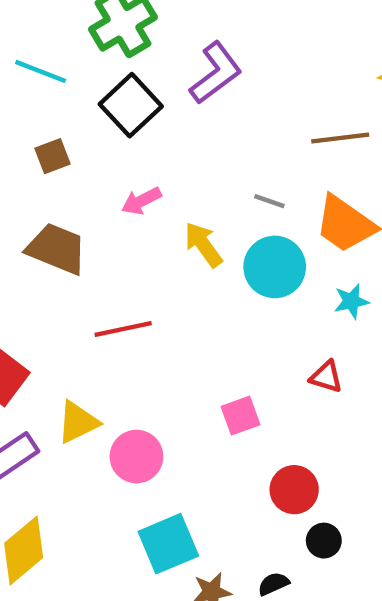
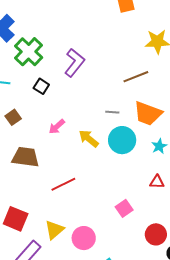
black square: (131, 105) -> (41, 86), size x0.6

